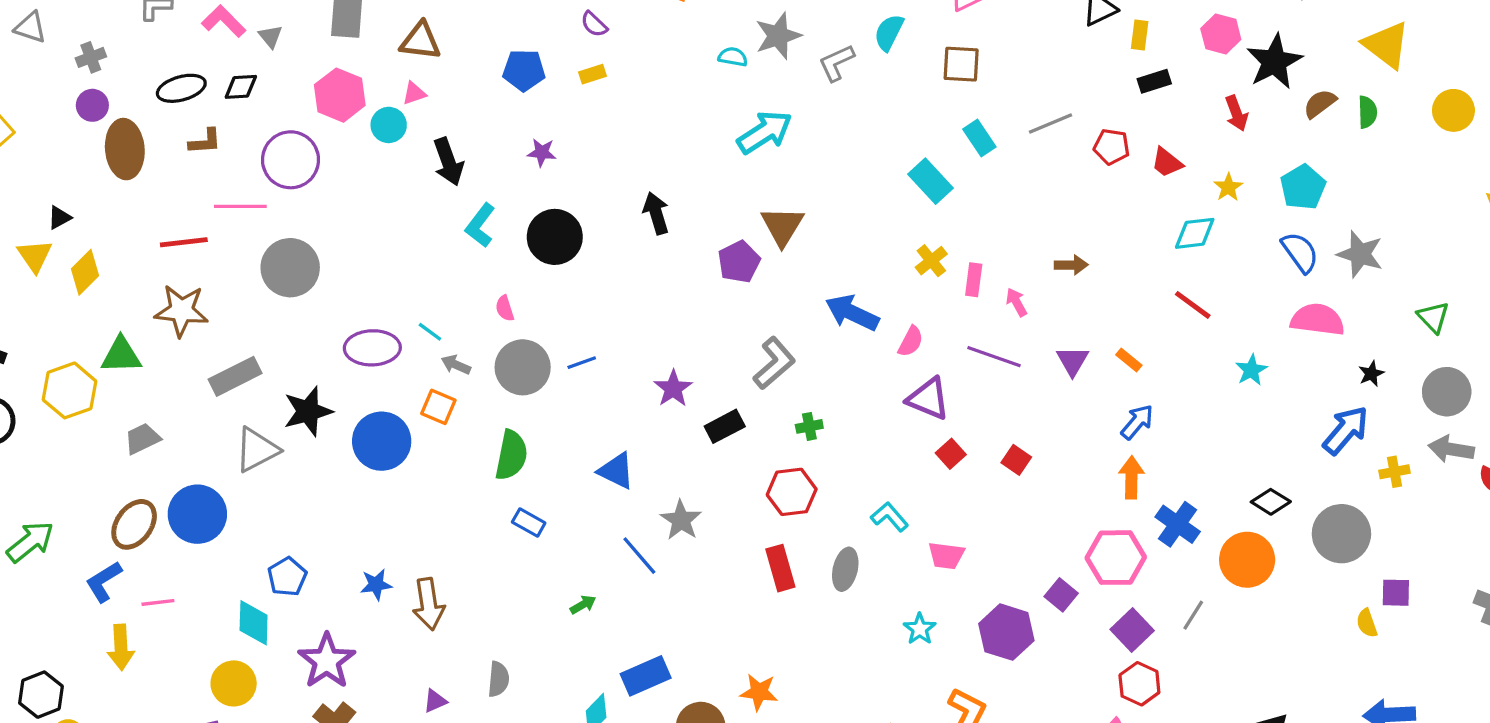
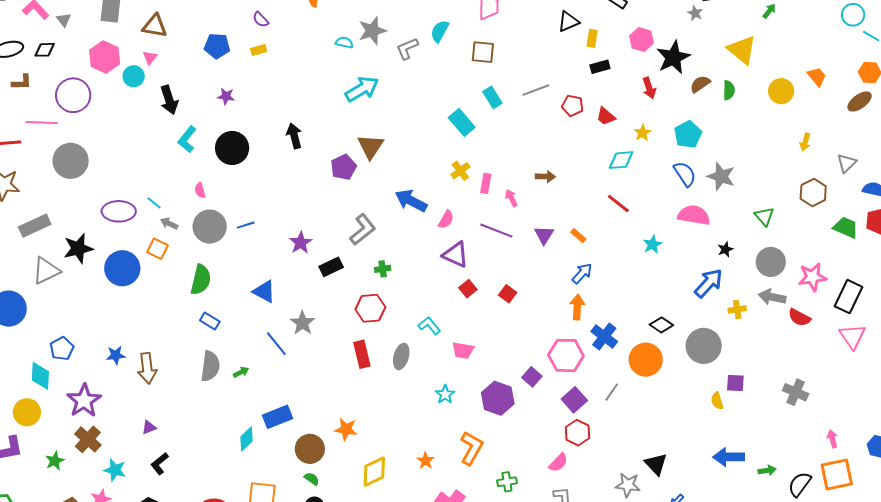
pink triangle: (414, 93) -> (150, 58), turned -35
gray semicircle: (498, 679) -> (210, 366), moved, size x1.4

